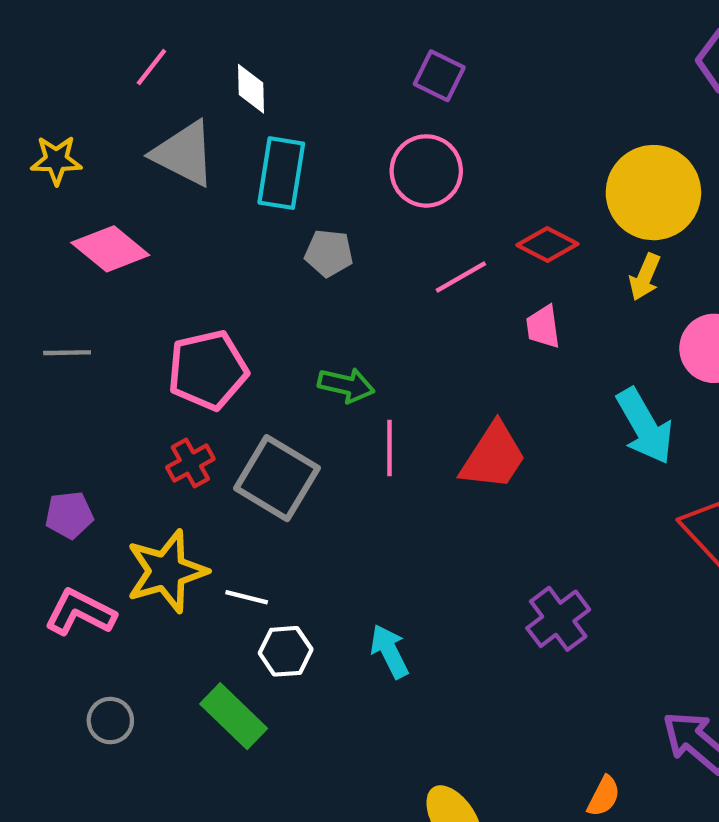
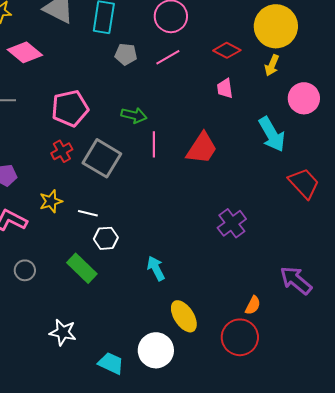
pink line: (461, 277) -> (168, 57), moved
yellow star: (167, 571) -> (51, 201), size x0.6
cyan arrow: (389, 651) -> (156, 268), moved

